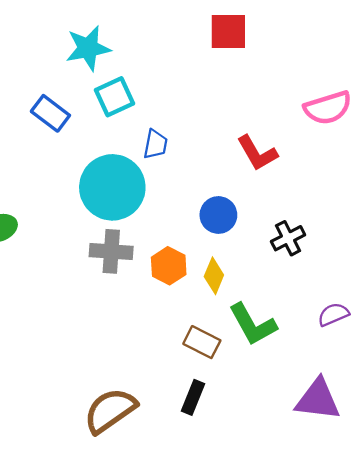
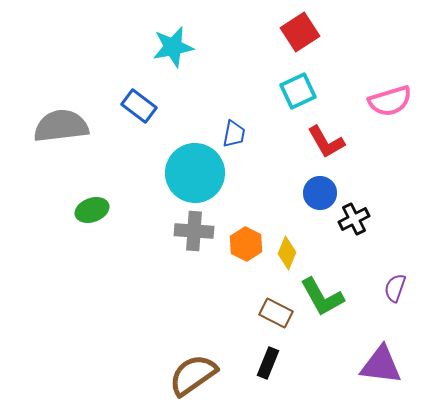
red square: (228, 32) -> (300, 32), turned -33
cyan square: (115, 97) -> (298, 91), moved
blue circle: (218, 215) -> (320, 193), moved
purple semicircle: (333, 314) -> (395, 288), turned -48

